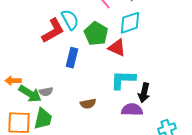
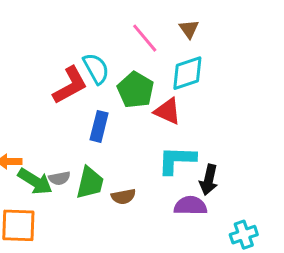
green trapezoid: (43, 119) -> (90, 183), moved

